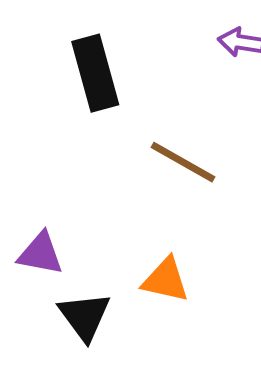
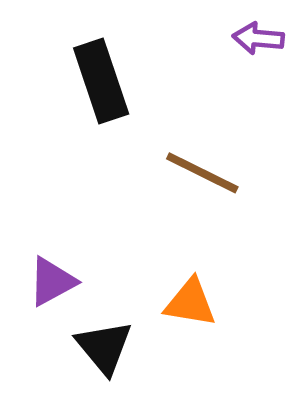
purple triangle: (40, 254) -> (52, 282), turned -36

